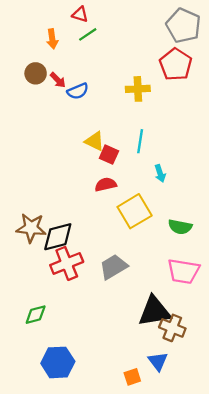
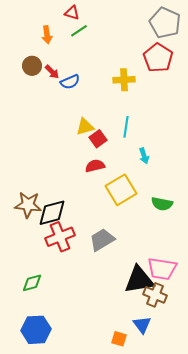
yellow triangle: (94, 141) -> (85, 127), turned -42
red square: (109, 155) -> (98, 139), turned 30
pink trapezoid: (183, 271) -> (162, 269), moved
blue hexagon: (58, 362) -> (36, 330), moved
orange square: (132, 377) -> (119, 339), turned 35

